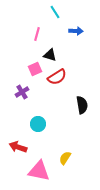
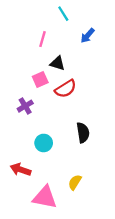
blue arrow: (76, 31) -> (88, 36), turned 128
black semicircle: (82, 105) -> (83, 133), moved

